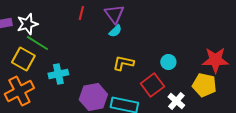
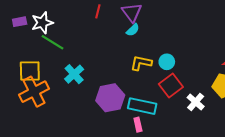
yellow square: (23, 59) -> (30, 71), moved, turned -30
cyan circle: (168, 62) -> (167, 62), moved
cyan cross: (58, 74) -> (74, 74), turned -30

